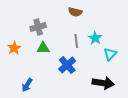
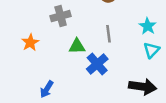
cyan star: (95, 38) -> (148, 26), moved
green triangle: (43, 48) -> (77, 46), moved

